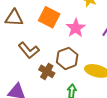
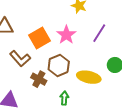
orange square: (49, 17) -> (39, 38), moved, turned 35

